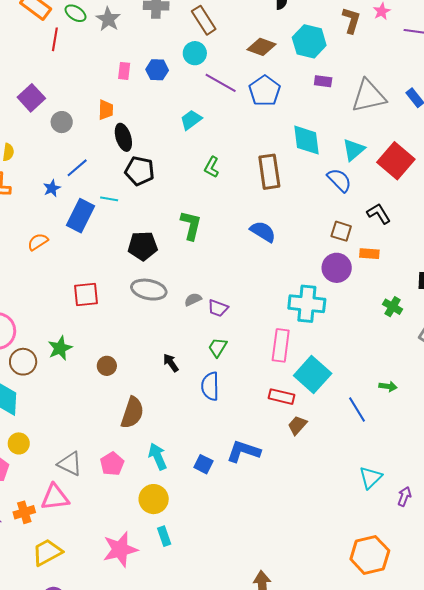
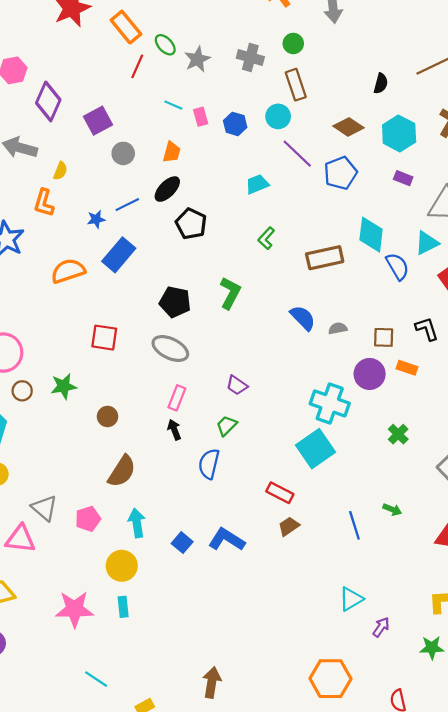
pink rectangle: (124, 71) -> (201, 117), turned -36
black ellipse: (123, 137) -> (167, 189), moved, turned 48
cyan triangle: (354, 150) -> (427, 243), moved
brown rectangle: (269, 172) -> (325, 258), turned 72
blue semicircle: (339, 180) -> (397, 266), moved
cyan line: (109, 199) -> (173, 105), moved
brown square: (341, 231) -> (384, 337), turned -30
orange semicircle: (38, 242) -> (68, 271), size x1.5
gray semicircle: (193, 299) -> (338, 328), moved
green cross: (393, 307) -> (398, 434), moved
pink rectangle: (281, 345) -> (177, 398), moved, size x0.7
brown circle: (23, 362) -> (22, 391), size x0.7
cyan square: (313, 375) -> (315, 449), moved

